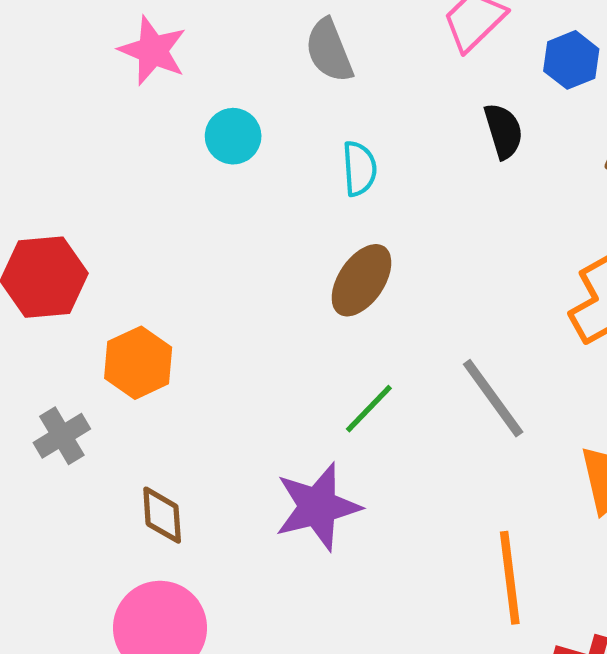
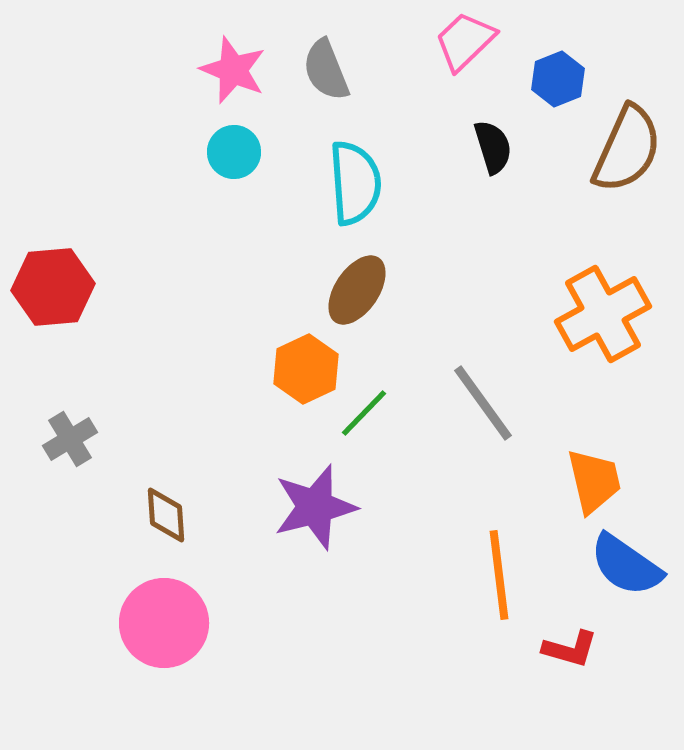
pink star: (153, 51) -> (233, 70), moved
cyan semicircle: (359, 169) -> (355, 183), size x1.6
orange hexagon: (138, 363) -> (306, 369), moved

